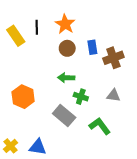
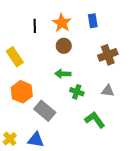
yellow rectangle: (16, 36) -> (15, 57), moved
blue rectangle: (92, 47) -> (93, 21), moved
gray rectangle: (64, 116) -> (45, 111), moved

